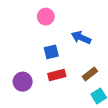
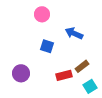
blue square: (51, 52) -> (47, 46), turned 32
red rectangle: (57, 75) -> (64, 75), moved

